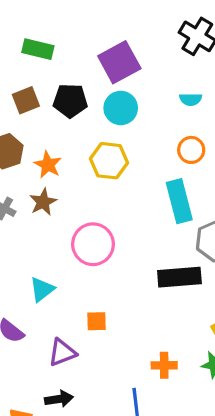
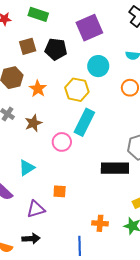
cyan circle: (121, 108) -> (98, 66), moved
cyan rectangle: (179, 201) -> (84, 122), moved, turned 36
brown star: (43, 202) -> (33, 123), moved
pink circle: (93, 244) -> (62, 142), size x0.7

